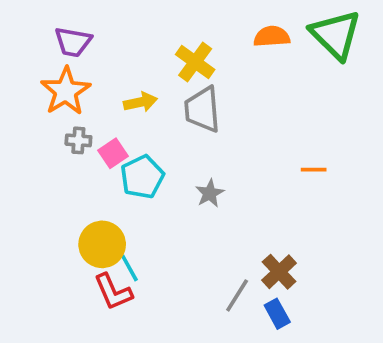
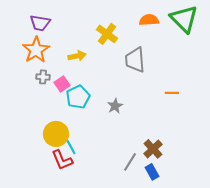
gray trapezoid: (202, 109) -> (135, 60), moved

